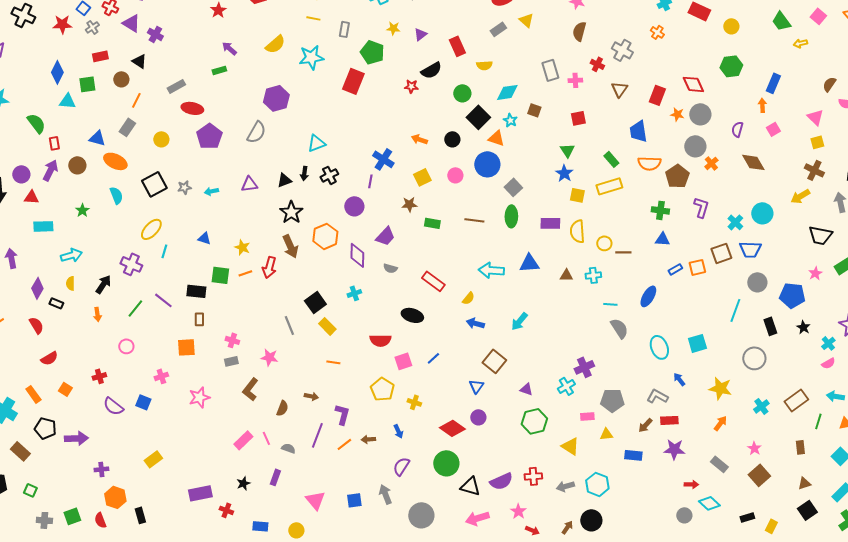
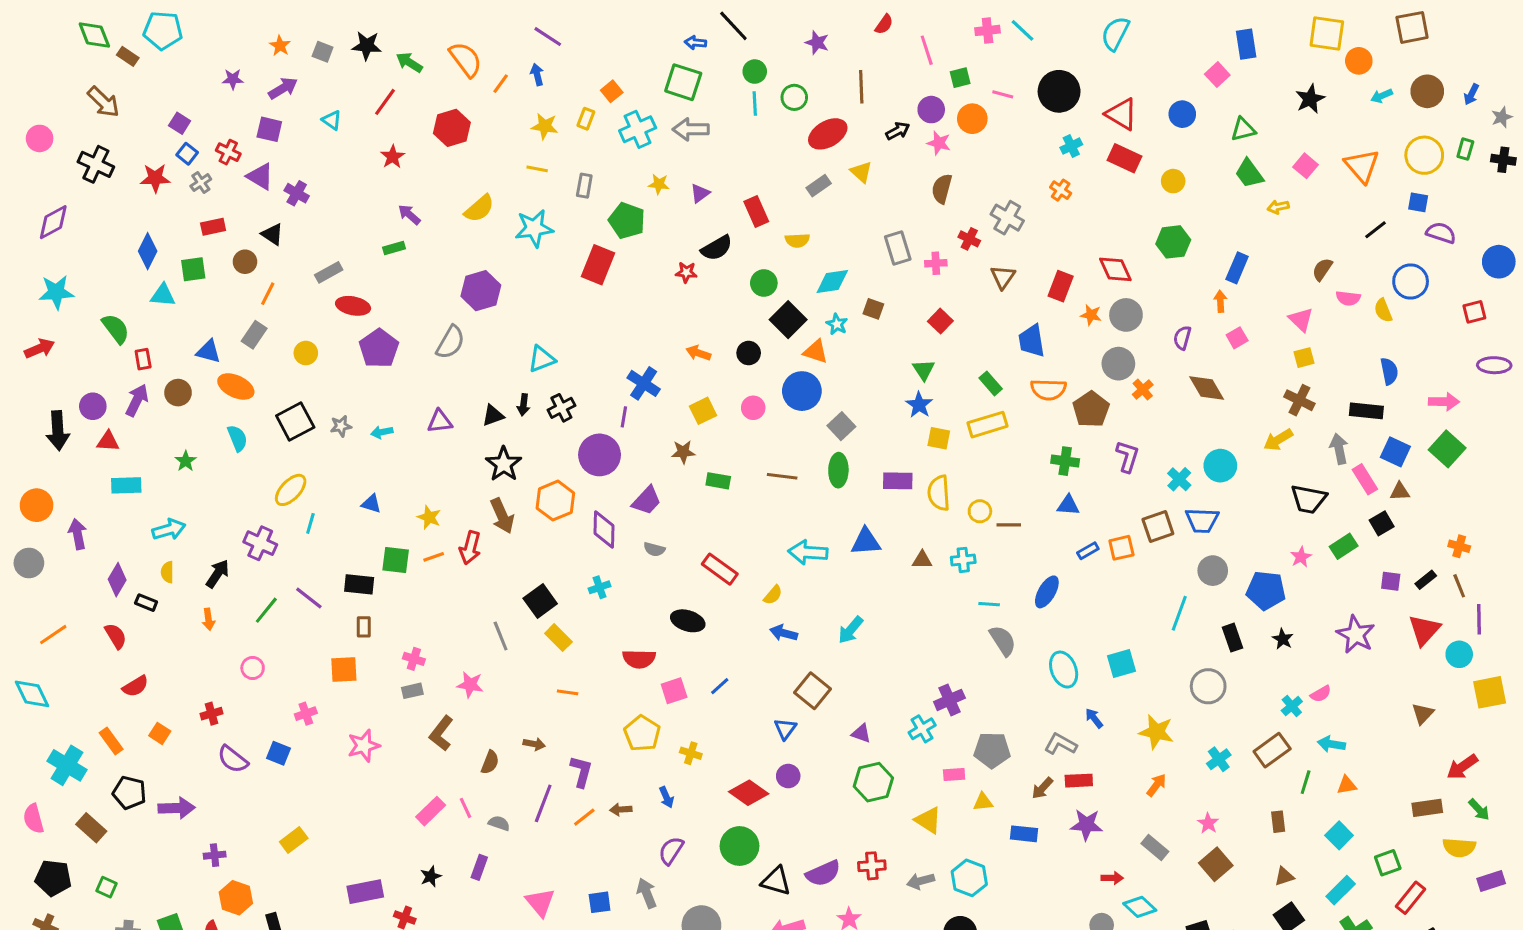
red square: (578, 118) -> (940, 321), turned -35
purple circle: (354, 206) -> (600, 455), size x1.4
cyan cross: (828, 343) -> (1292, 706), moved

